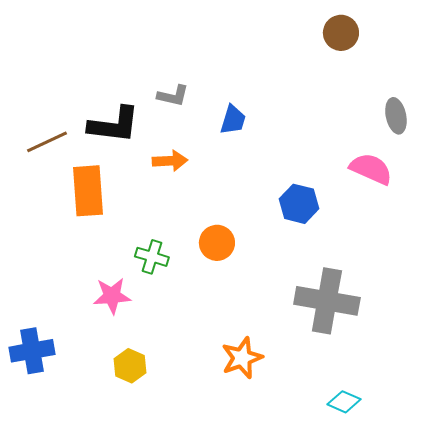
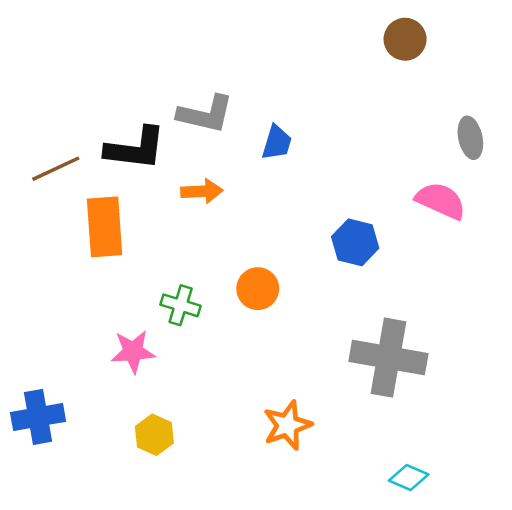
gray L-shape: (173, 96) -> (205, 114), size x1.5

